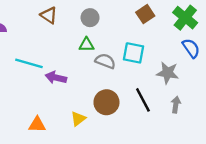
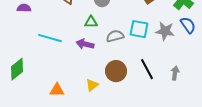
green triangle: (86, 45) -> (91, 22), moved
gray semicircle: (105, 61) -> (115, 36), turned -36
gray star: (168, 73) -> (165, 31), moved
purple arrow: (56, 78) -> (85, 44), moved

